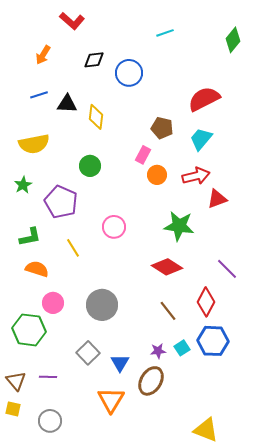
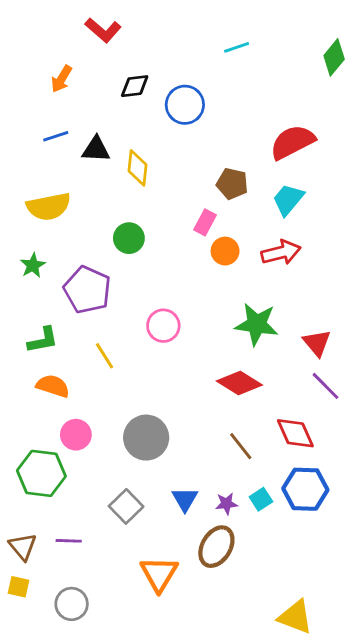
red triangle: (217, 199) -> (317, 343), moved, turned -50
red diamond: (206, 302) -> (295, 433), turned -52
blue triangle: (120, 363) -> (185, 499), moved

